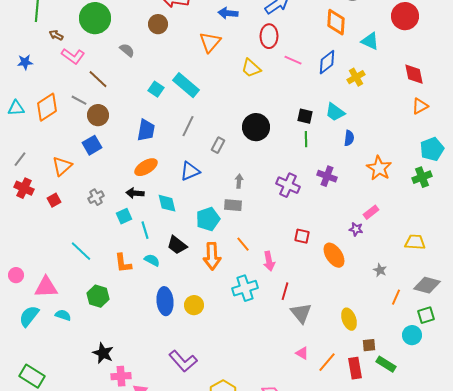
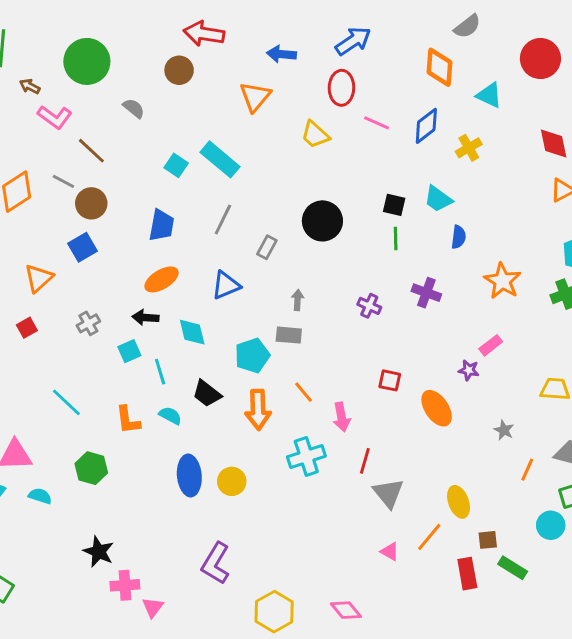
purple cross: (288, 185) -> (369, 306), size x0.7
purple L-shape: (183, 361) -> (216, 563), turned 72
orange line: (327, 362) -> (429, 537), moved

